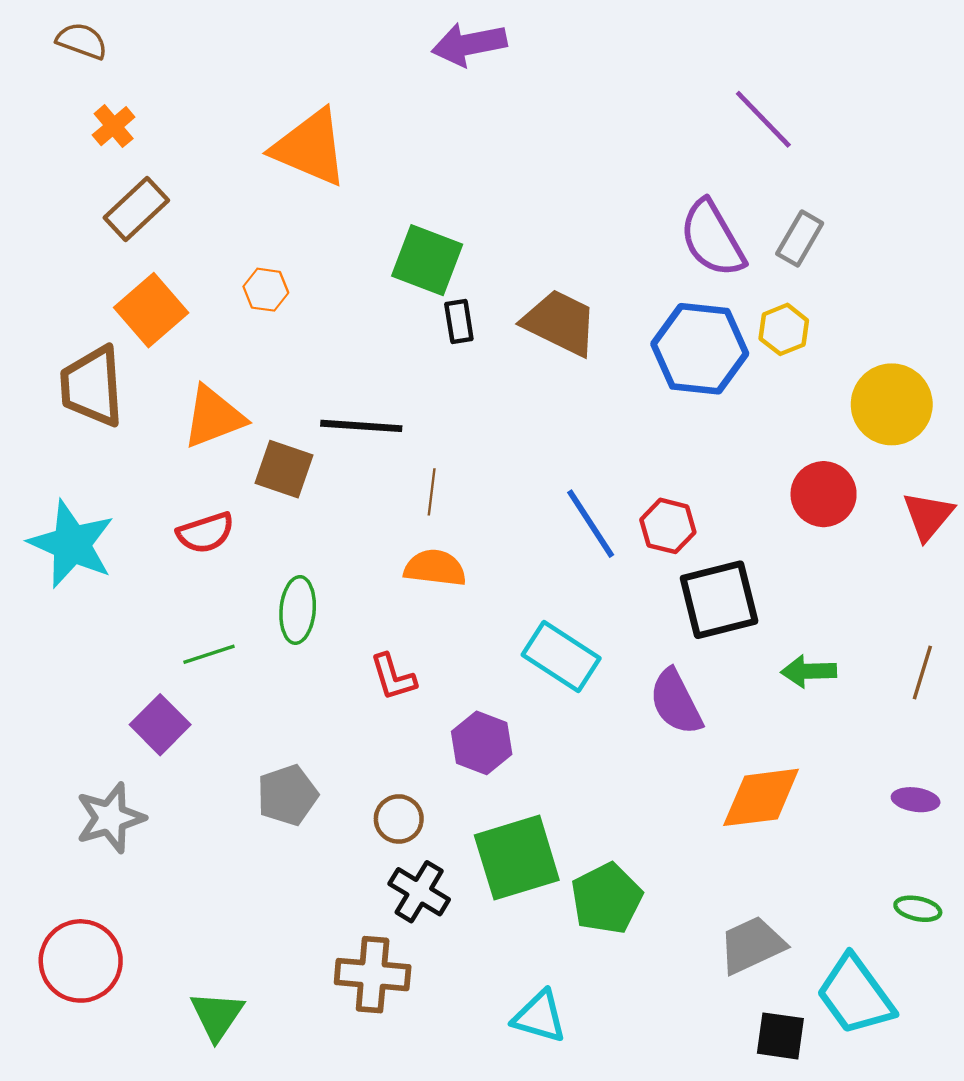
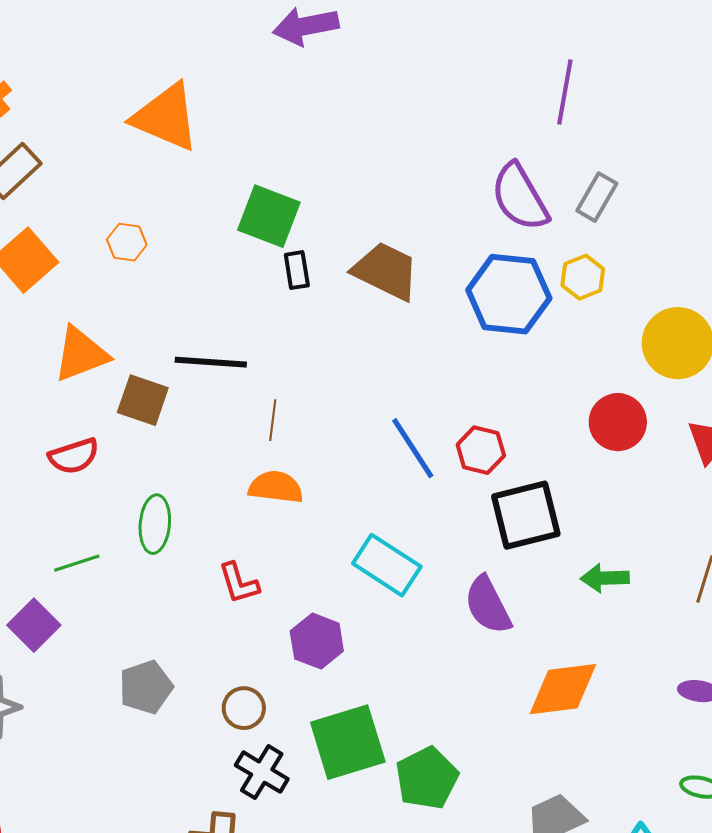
purple line: (763, 119) -> (565, 92), turned 54

